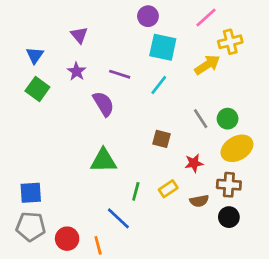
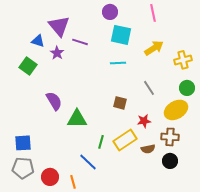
pink line: (206, 18) -> (153, 13), turned -60
purple triangle: (79, 35) -> (59, 26), size x1.6
yellow cross: (230, 42) -> (183, 60), moved
blue triangle: (35, 55) -> (38, 41), moved, turned -48
purple line: (120, 74) -> (80, 42), moved
cyan line: (159, 85) -> (118, 63), turned 49
purple semicircle: (103, 104) -> (54, 101), moved
green circle: (228, 119) -> (187, 88), moved
yellow rectangle: (168, 189) -> (125, 140), size x1.6

